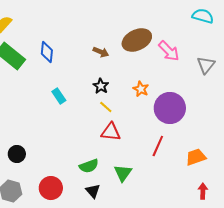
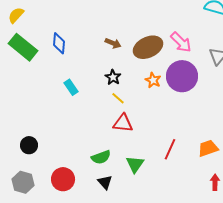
brown ellipse: (137, 40) -> (148, 47), moved
purple circle: (170, 108) -> (182, 76), moved
red line: (158, 146) -> (170, 149), moved

